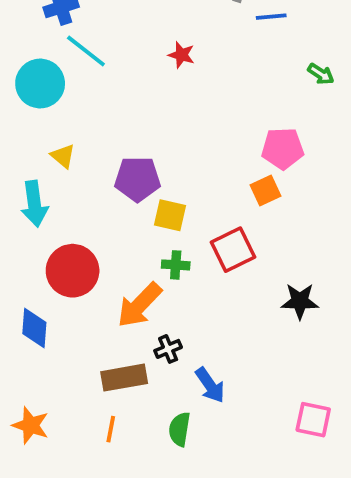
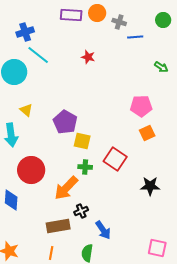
purple pentagon: (137, 179) -> (65, 122), turned 30
orange square: (265, 190) -> (147, 133), moved
red square: (233, 250) -> (115, 159), turned -30

